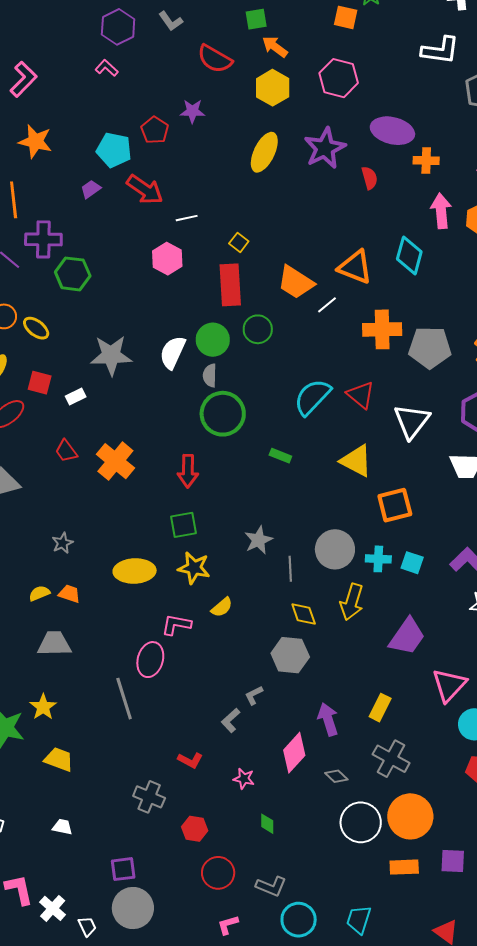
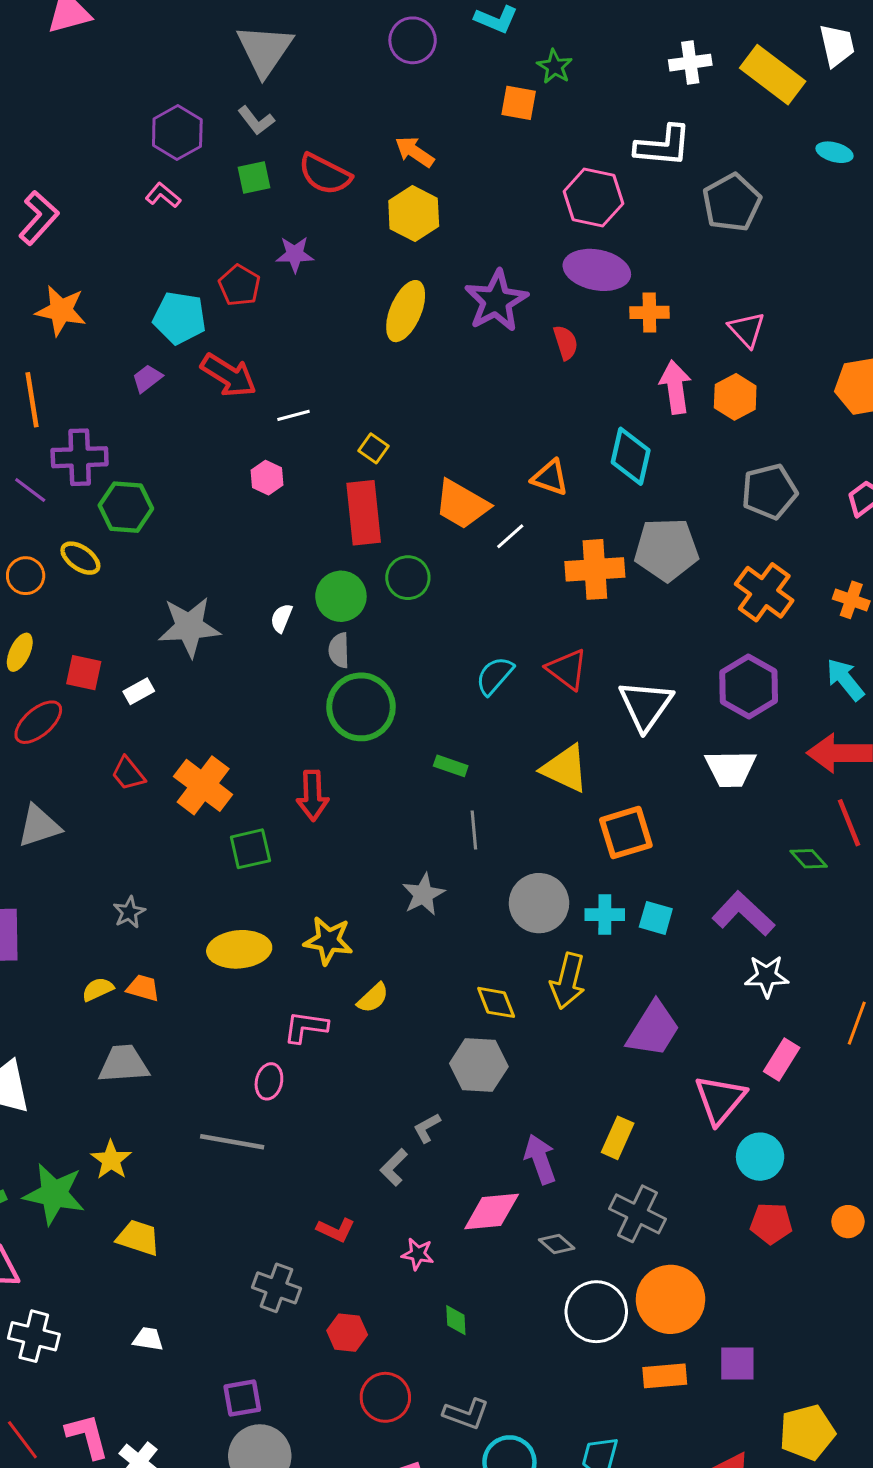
green square: (256, 19) -> (254, 178), moved
pink hexagon: (339, 78) -> (593, 198), moved
pink hexagon: (167, 259) -> (267, 478), size x0.7
orange triangle: (355, 267) -> (550, 477), size x0.7
yellow ellipse: (36, 328) -> (80, 558), moved
gray pentagon: (430, 347) -> (666, 549), moved
white semicircle: (173, 352) -> (281, 618), size x0.6
cyan semicircle: (312, 397) -> (495, 676), size x0.7
green square: (183, 525) -> (250, 849), moved
gray line: (290, 569) -> (474, 830), moved
pink ellipse: (150, 660) -> (269, 1081), size x0.7
gray line: (124, 699) -> (232, 1142), turned -60
pink diamond: (294, 753) -> (492, 1212), turned 45

